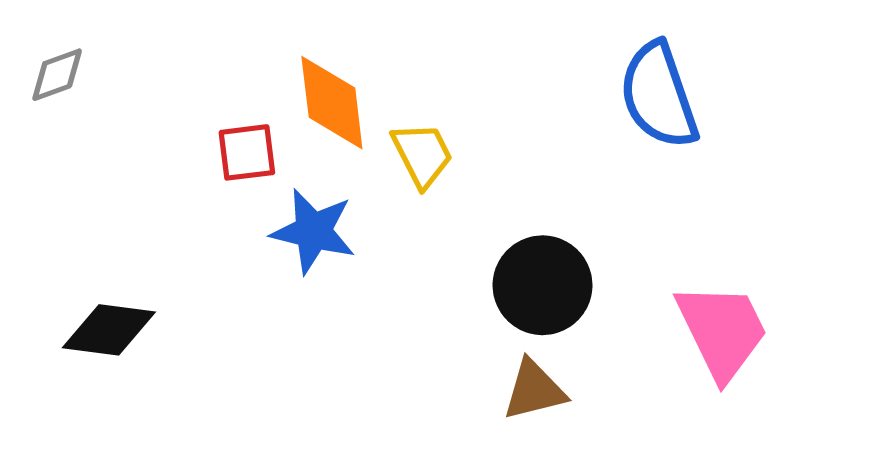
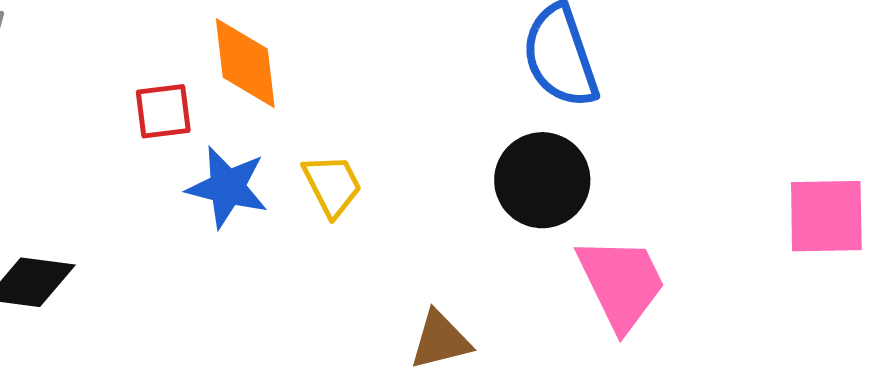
yellow trapezoid: (422, 155) -> (332, 185), moved
black circle: (543, 285) -> (542, 180), moved

